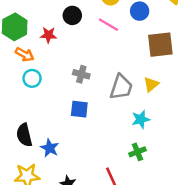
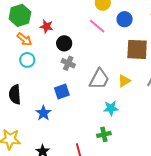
black circle: (72, 15) -> (64, 43), moved
blue square: (79, 109) -> (62, 92), turned -35
black semicircle: (24, 135) -> (15, 94), moved
blue star: (50, 148) -> (43, 113), moved

